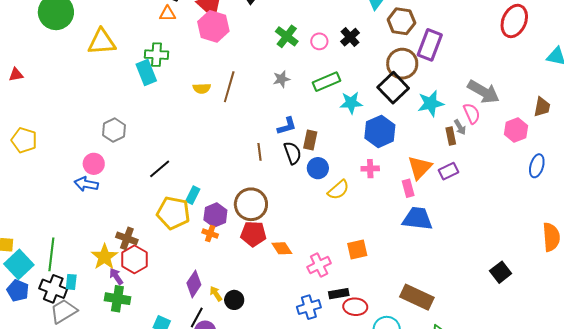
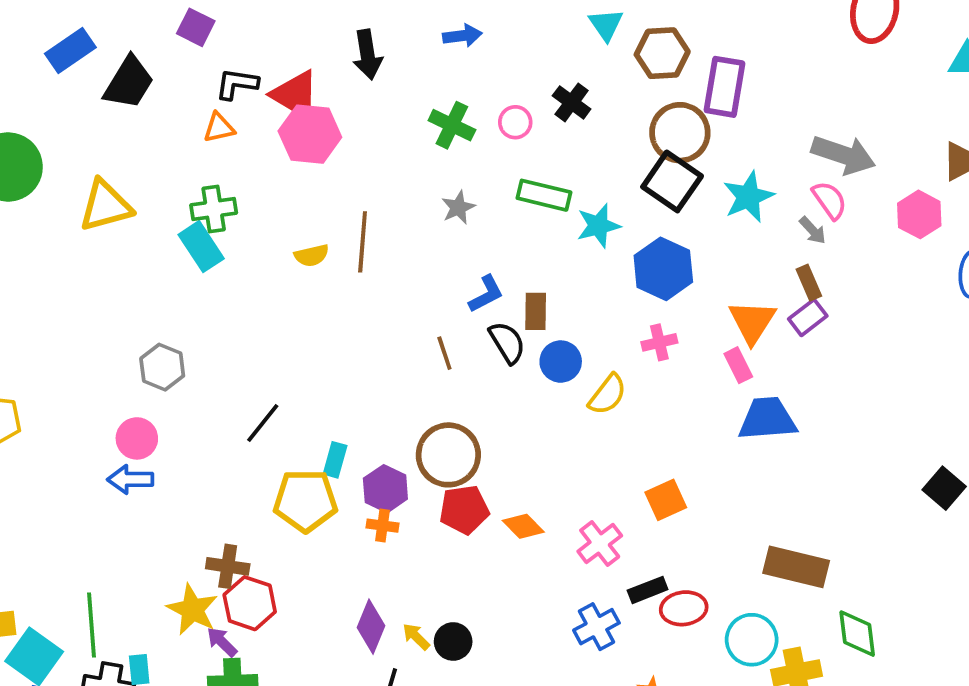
green rectangle: (326, 82) -> (544, 195), turned 48
brown rectangle: (451, 136) -> (809, 283), moved

